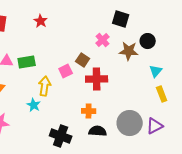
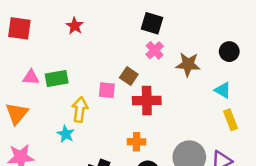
black square: (121, 19) -> (152, 23), moved
black circle: (148, 41) -> (229, 52), moved
pink square: (66, 71) -> (107, 90), turned 32
cyan triangle: (156, 71) -> (223, 90), turned -40

